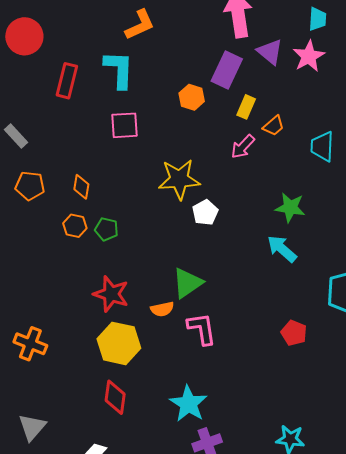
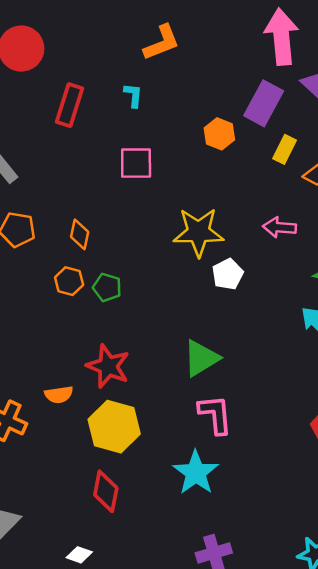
cyan L-shape: (119, 70) -> (133, 95), size x0.5
pink arrow: (243, 147) -> (279, 227), moved, turned 48
orange semicircle: (162, 309) -> (59, 395), moved
cyan star: (188, 404) -> (196, 473), moved

